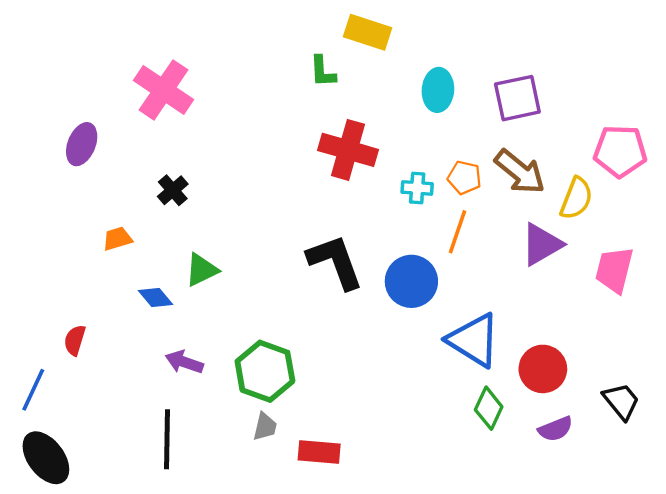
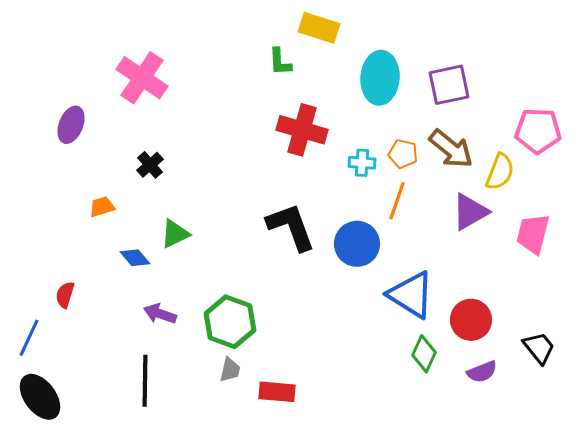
cyan ellipse: (438, 90) -> (380, 78), size x1.4

